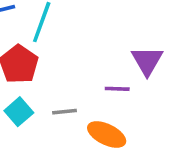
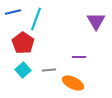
purple triangle: (147, 61) -> (96, 21), moved

